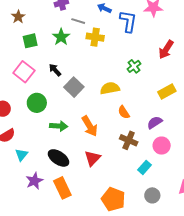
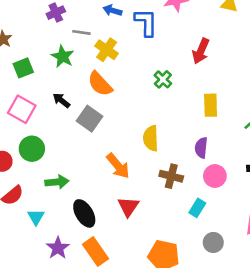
yellow cross: (95, 37) -> (107, 50), turned 36
yellow semicircle: (110, 88) -> (151, 138), moved, turned -72
yellow rectangle: (167, 92) -> (211, 105), turned -54
green circle: (37, 103) -> (32, 149), moved
orange semicircle: (124, 112) -> (100, 84), moved, size x1.5
purple semicircle: (155, 122) -> (201, 148), turned -42
green arrow: (59, 126) -> (57, 182), moved
black ellipse: (58, 158) -> (84, 213), turned 35

